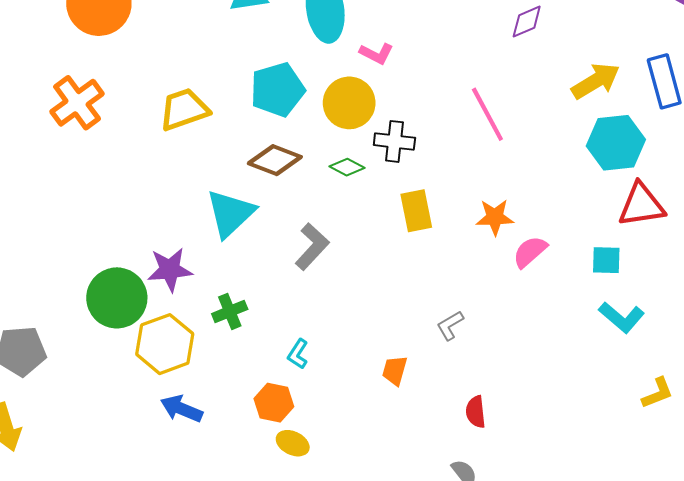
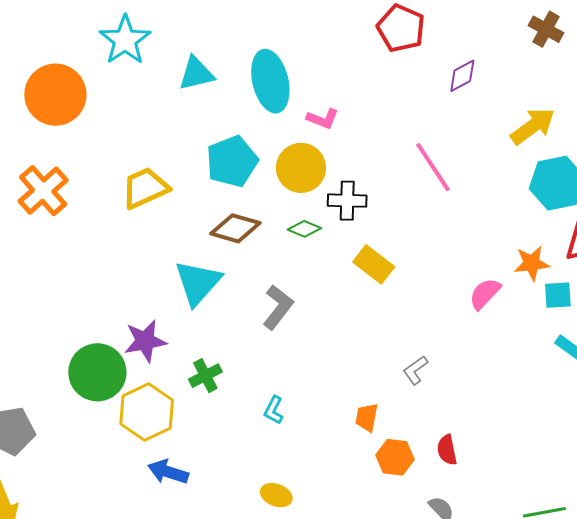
yellow rectangle: (416, 211) -> (374, 264), turned -36
orange star: (495, 217) -> (532, 263), moved
orange hexagon: (274, 403) -> (395, 457), moved

